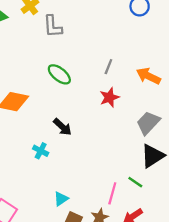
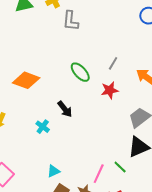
green ellipse: (59, 74) -> (80, 72), moved

